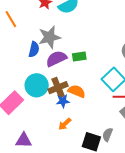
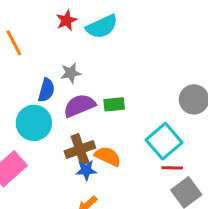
gray star: (50, 37) -> (71, 73), size x0.6
cyan circle: (37, 85) -> (34, 123), moved

